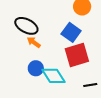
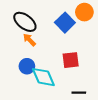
blue square: (71, 32) -> (65, 23), moved
red square: (77, 55) -> (71, 60), size x0.7

